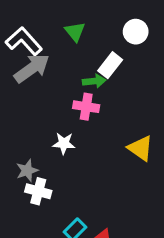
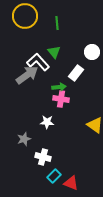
white L-shape: (24, 41) -> (38, 62), moved
green arrow: (94, 81) -> (59, 87), moved
white cross: (38, 191) -> (43, 157), moved

